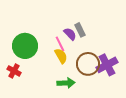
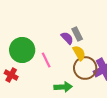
pink line: (60, 44) -> (46, 60), moved
yellow semicircle: (61, 56) -> (79, 53), moved

